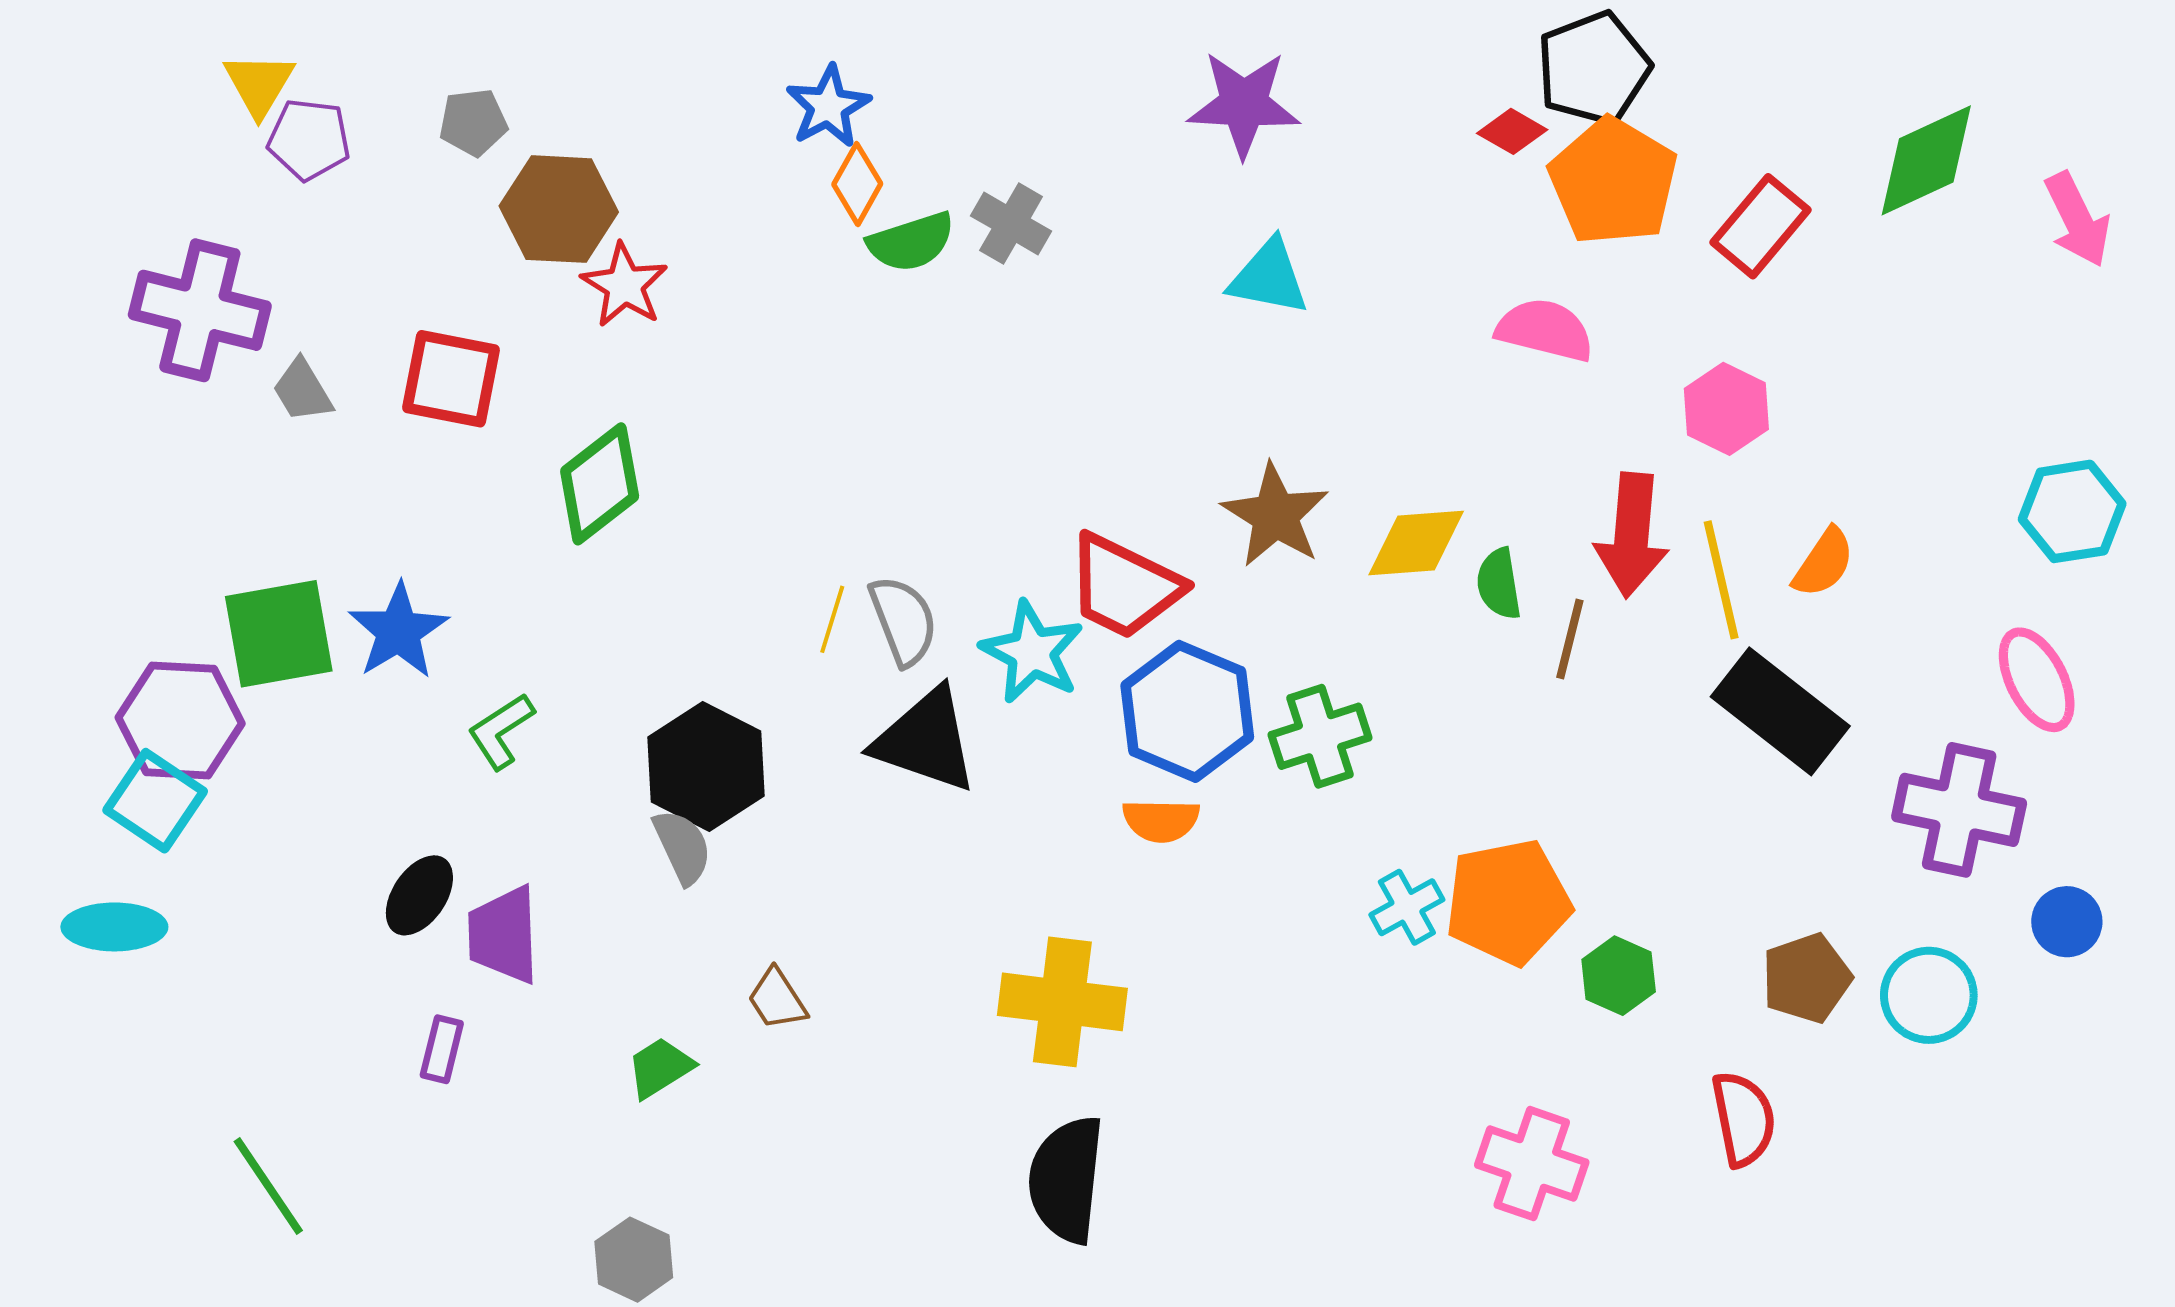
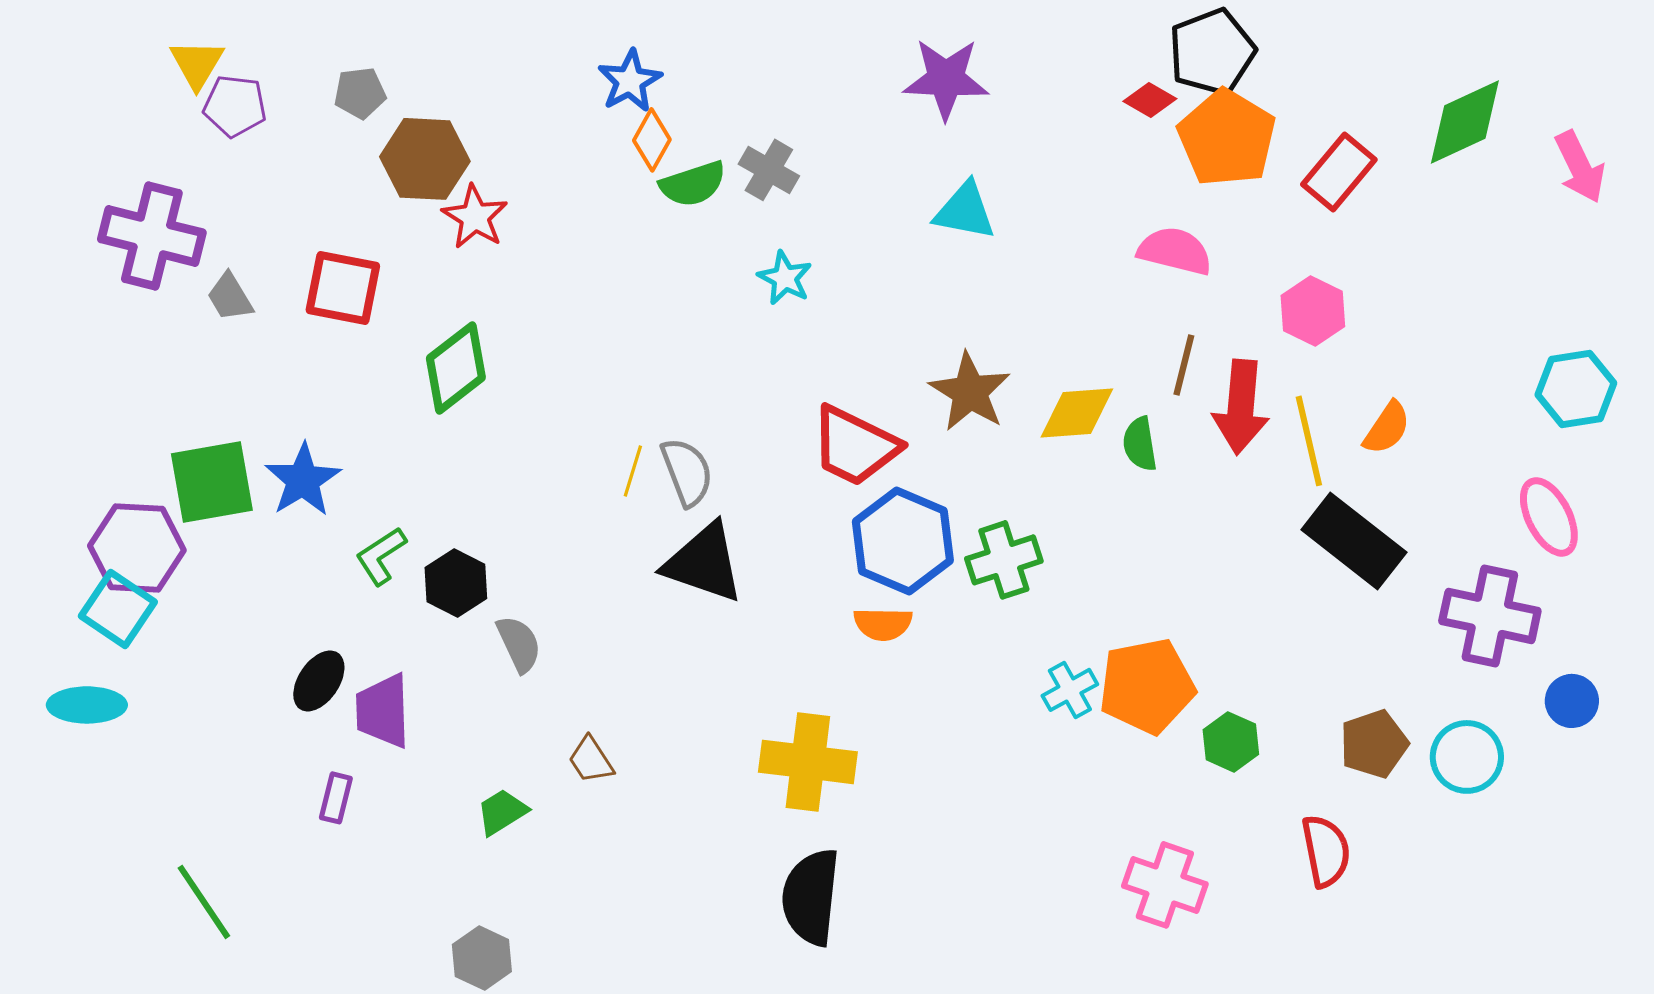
brown line: (1570, 639) -> (1184, 365), moved
cyan star: (1032, 652) -> (785, 278), moved, size x0.7
black hexagon: (706, 767) -> (456, 583), moved, size x0.7

